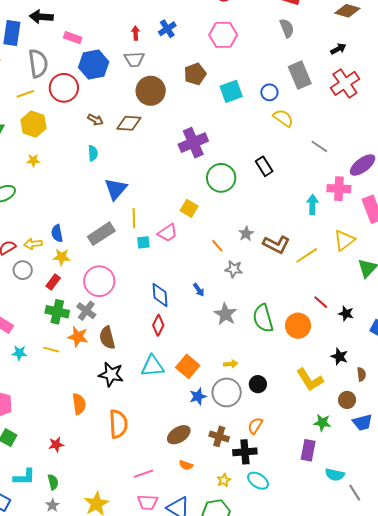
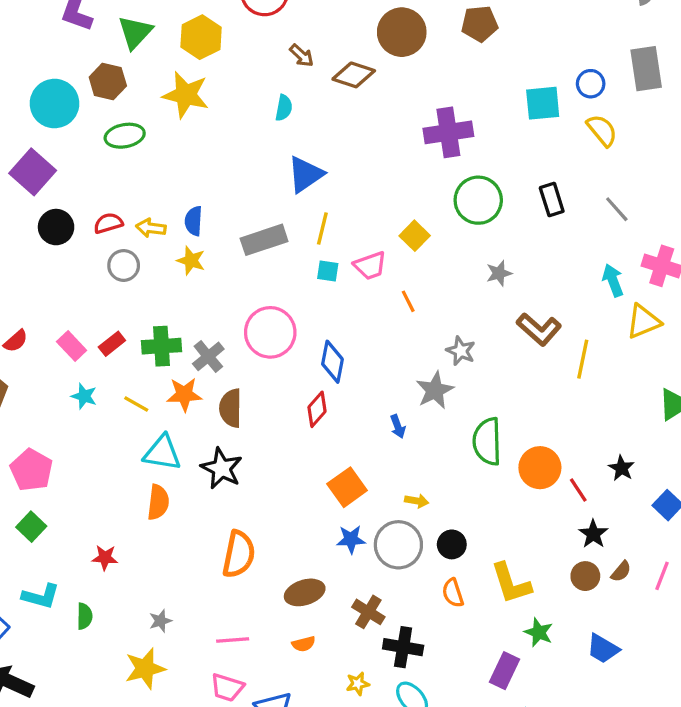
cyan square: (231, 91) -> (543, 103), moved
gray line: (319, 146) -> (617, 209), moved
yellow star: (33, 160) -> (186, 95), size x2.0
cyan arrow: (312, 204) -> (613, 280), turned -36
gray star: (246, 234) -> (499, 273), moved
yellow triangle: (344, 240) -> (643, 321), moved
orange line: (217, 246) -> (408, 301), moved
yellow line: (307, 255) -> (583, 359), turned -60
pink circle: (99, 281) -> (270, 332), moved
red rectangle: (53, 282) -> (112, 344), moved
blue arrow: (199, 290) -> (398, 426), moved
red line: (321, 302) -> (578, 490), moved
green cross: (57, 312) -> (162, 346), turned -30
gray star: (225, 314) -> (435, 390), moved
orange star: (78, 337) -> (184, 394), turned -30
cyan triangle: (152, 366) -> (162, 453), moved
brown semicircle: (361, 374) -> (621, 571), turned 32
yellow L-shape: (310, 380) -> (511, 583), moved
brown circle: (347, 400) -> (585, 576), moved
blue trapezoid: (362, 422) -> (603, 649), turned 30
orange semicircle: (118, 424) -> (239, 554), moved
orange semicircle: (255, 426) -> (453, 593), moved, turned -66
orange semicircle: (186, 465) -> (304, 644), turned -48
gray star: (52, 505) -> (160, 621), moved

